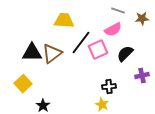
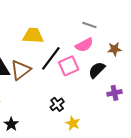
brown star: (142, 19) -> (115, 49), moved
black cross: (109, 87) -> (57, 104), moved, turned -32

